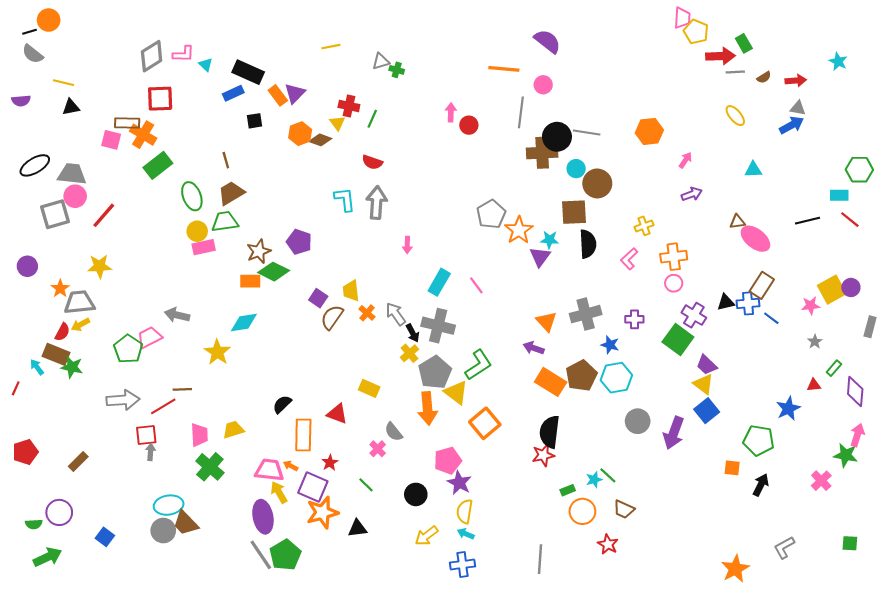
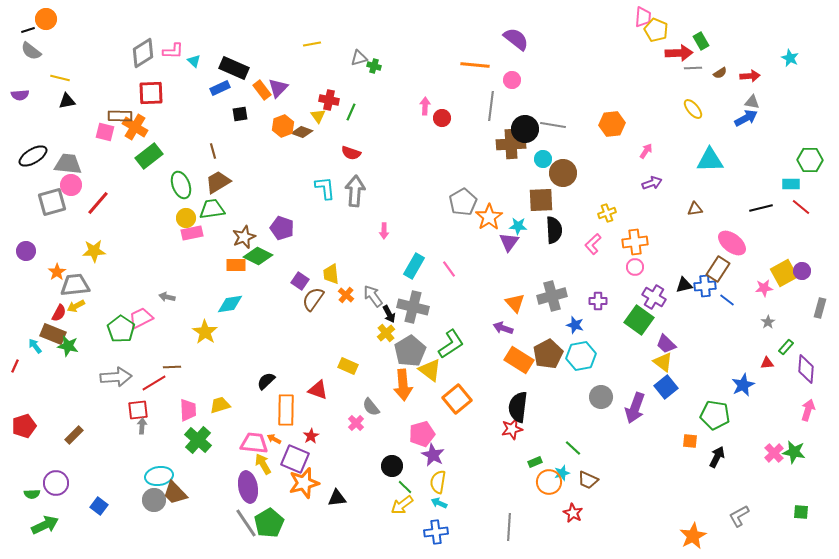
cyan triangle: (753, 170) -> (710, 160), size x1.6
pink ellipse: (755, 239) -> (732, 243), moved
gray arrow: (177, 315) -> (167, 297), size x0.7
green star: (846, 455) -> (794, 452), moved
cyan star: (594, 480) -> (562, 473), moved
green line: (366, 485) -> (405, 487), moved

